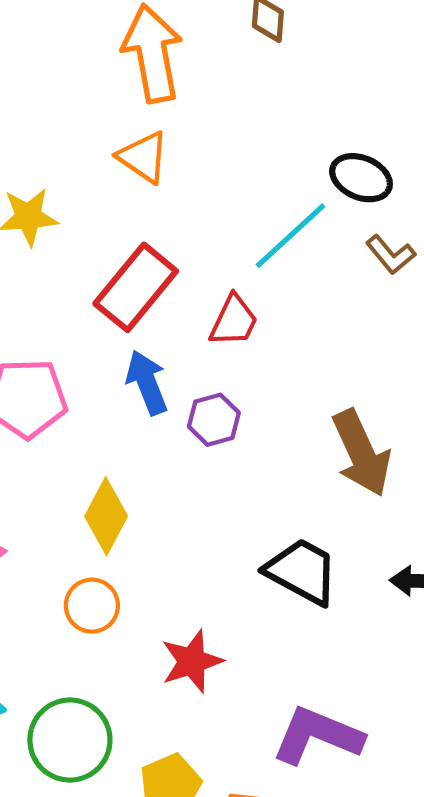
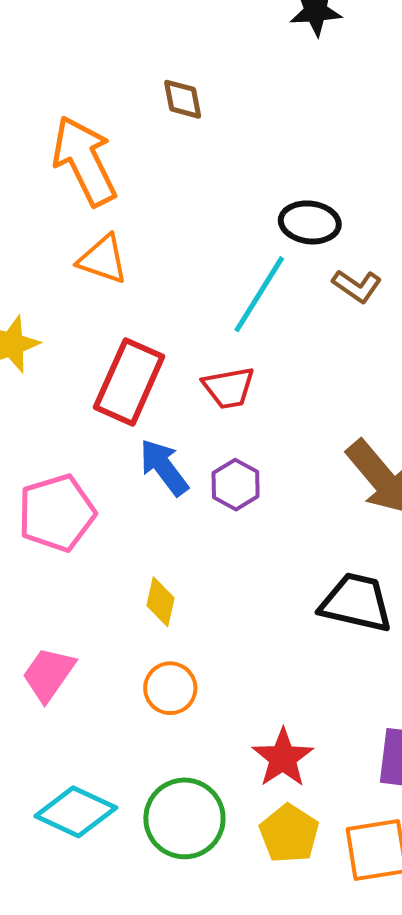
red trapezoid: (234, 321) -> (229, 388), turned 70
yellow diamond: (106, 516) -> (161, 602), size x0.7
red star: (192, 661) -> (283, 758), moved

